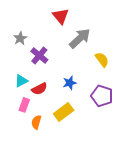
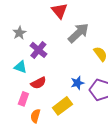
cyan triangle: (21, 81) -> (20, 67), moved, turned 48
blue star: (70, 83) -> (77, 83), moved

